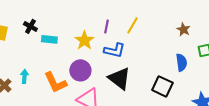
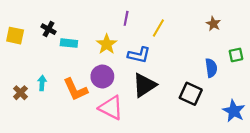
purple line: (106, 26) -> (126, 18), moved
brown star: (183, 29) -> (213, 24), moved
black triangle: (119, 78) -> (144, 85), turned 50

